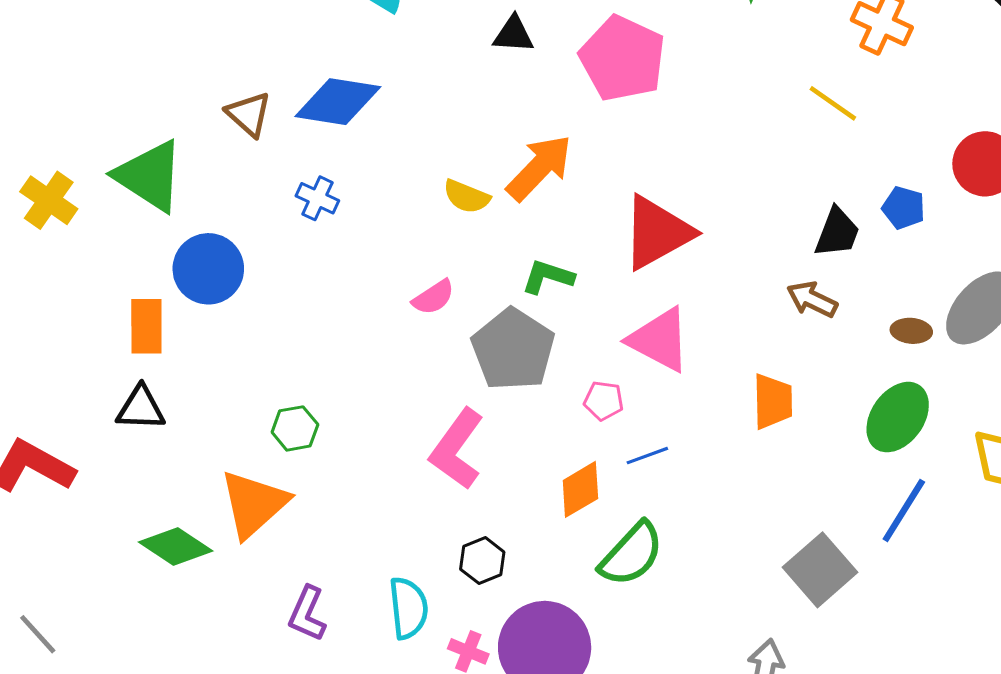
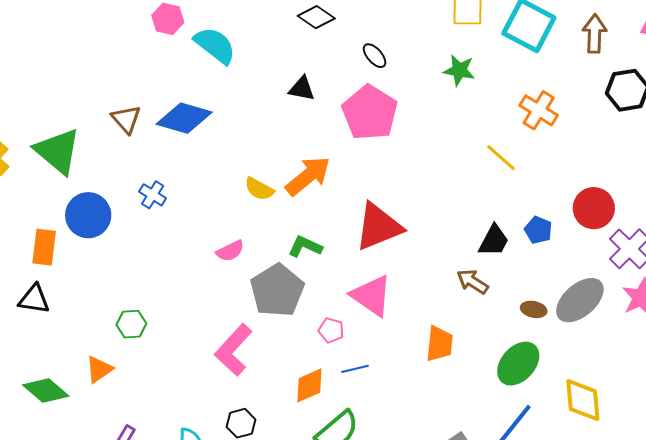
blue cross: (317, 198) -> (153, 195), moved
orange triangle: (254, 504) -> (99, 369), size x0.6

